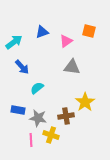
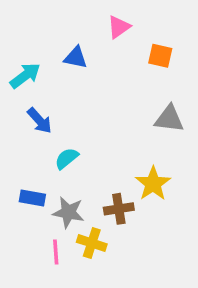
blue triangle: (42, 32) -> (76, 58), turned 32
pink triangle: (66, 41) -> (119, 27), moved
gray triangle: (72, 67) -> (169, 119), moved

